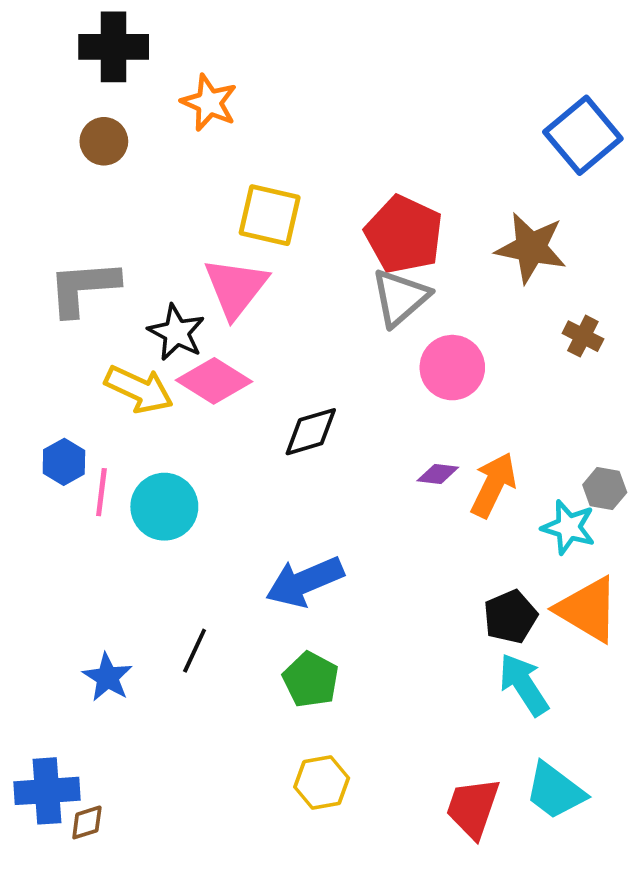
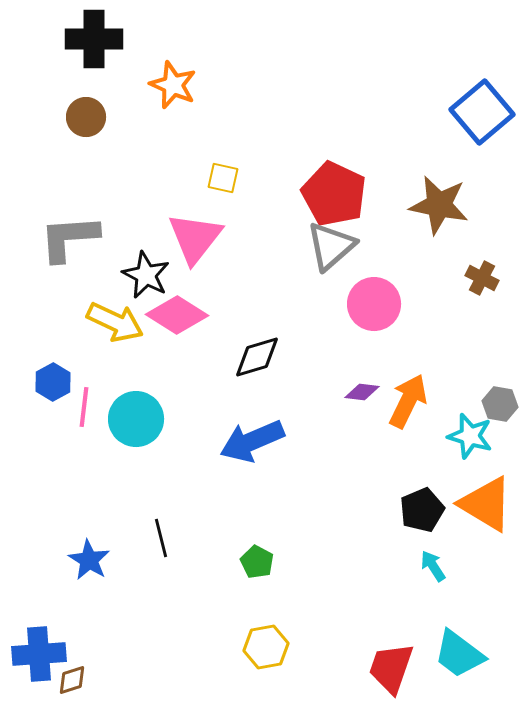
yellow square: (270, 215) -> (223, 178), size x0.6
blue arrow: (305, 582) -> (252, 441), moved
black line: (195, 651) -> (161, 538), turned -39
green pentagon: (311, 680) -> (257, 562), size x0.7
cyan arrow: (524, 685) -> (433, 566), size x0.6

